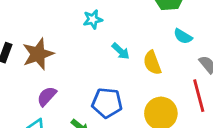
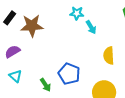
cyan arrow: (121, 51) -> (91, 27), moved
purple semicircle: (47, 96) -> (12, 51), moved

